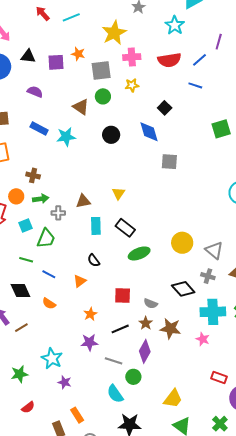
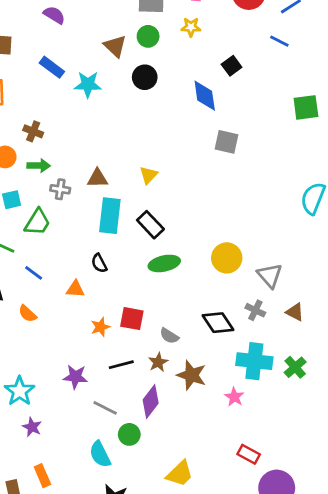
black circle: (111, 135) -> (145, 77), moved
cyan rectangle: (96, 226) -> (110, 216), size x1.4
orange triangle: (80, 281) -> (75, 289), turned 32
orange star: (90, 314) -> (100, 327), moved

